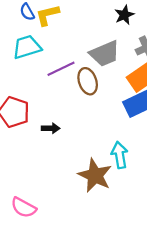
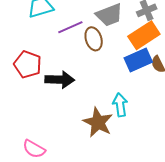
black arrow: (51, 128) -> (60, 80), size x1.8

